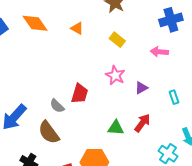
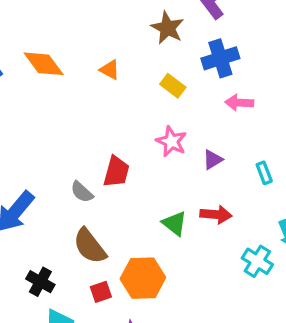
blue cross: (171, 20) -> (220, 58), moved
red arrow: (142, 123) -> (216, 215), turned 60
green triangle: (116, 128) -> (175, 223), turned 36
brown semicircle: (49, 132) -> (90, 246), moved

